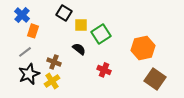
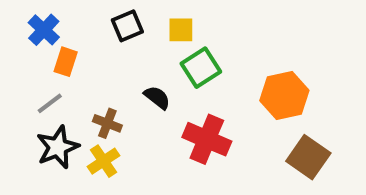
black square: (64, 13) -> (127, 26), turned 35
yellow square: (81, 25) -> (181, 30), moved
red cross: (104, 70) -> (207, 139), size x1.6

